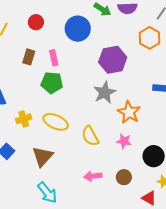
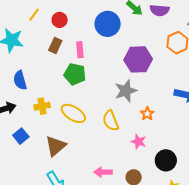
red circle: (36, 22) -> (60, 20), moved
orange star: (129, 112) -> (147, 114), size x0.6
yellow semicircle: (90, 136) -> (111, 121), moved

